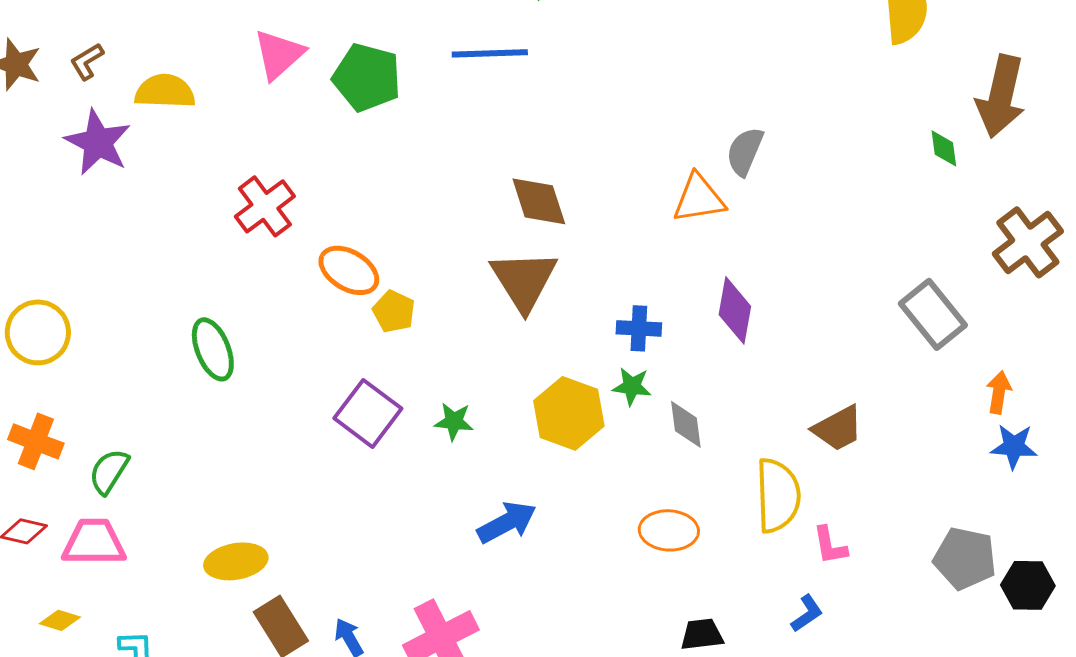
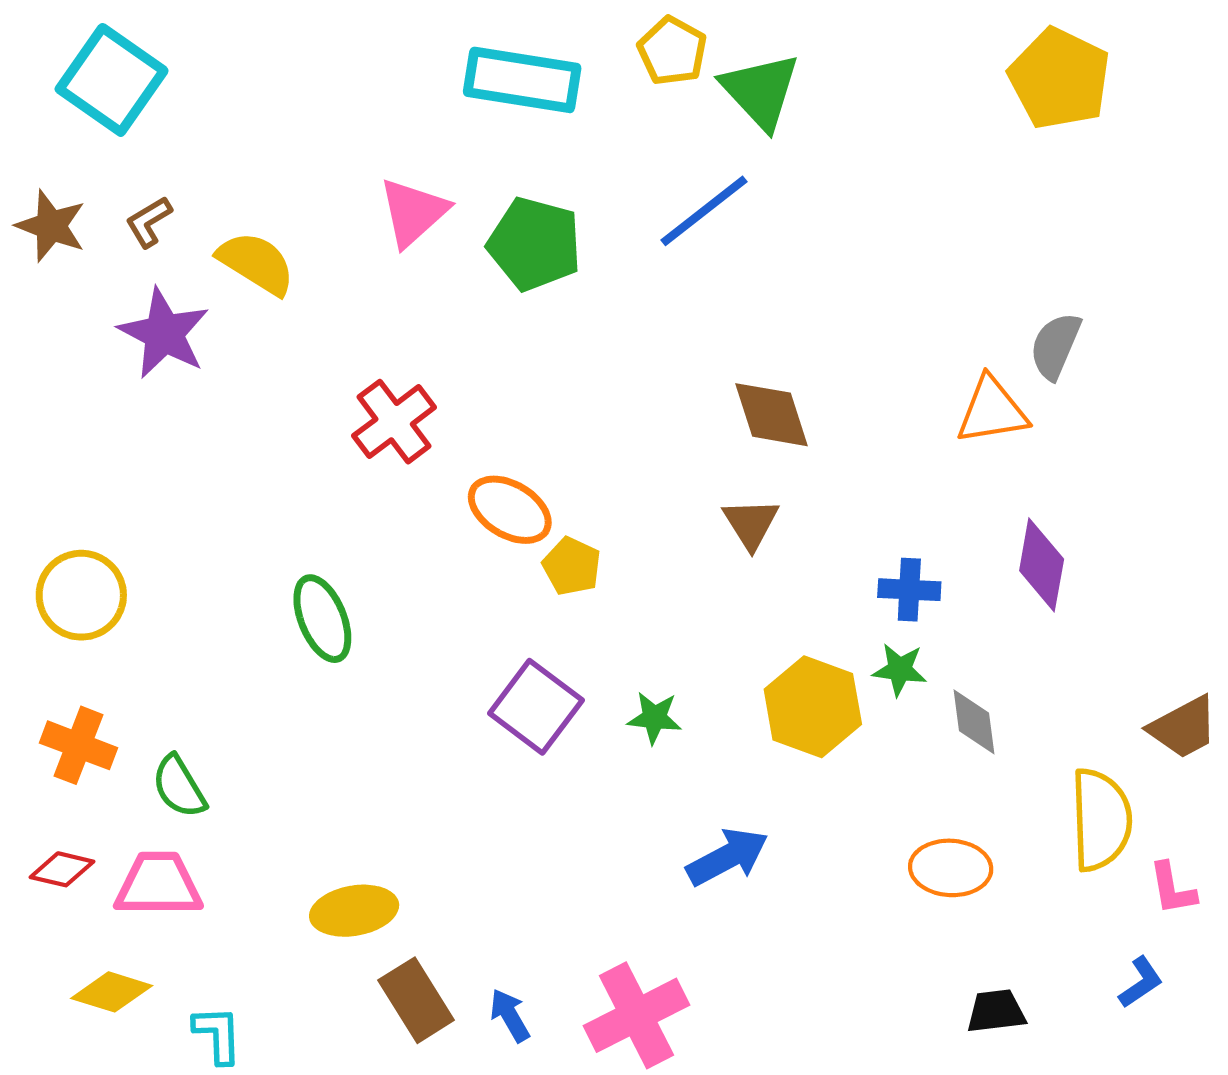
blue line: (490, 53) -> (704, 211), turned -36
yellow semicircle: (165, 91) -> (256, 263), turned 30
brown triangle: (524, 280) -> (751, 524), size x0.6
green semicircle: (109, 471) -> (179, 787), turned -63
yellow diamond: (60, 620) -> (112, 992), size x1.4

